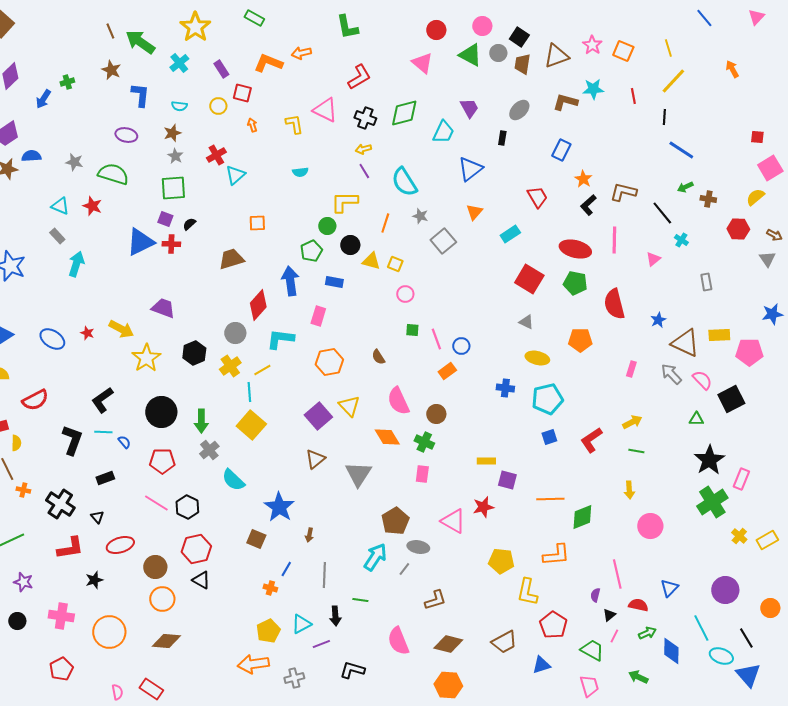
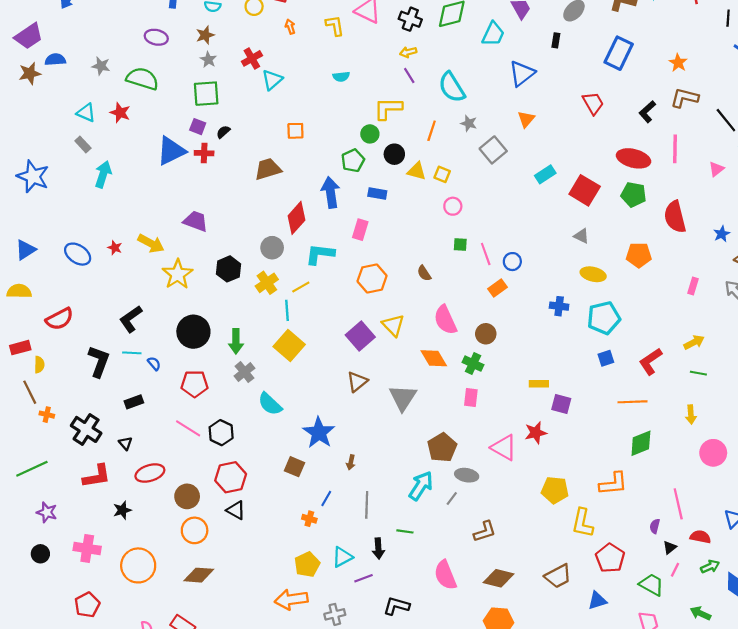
blue rectangle: (561, 150) -> (619, 53), size x1.4
orange star: (583, 179) -> (678, 63), moved
cyan rectangle: (510, 234) -> (545, 174), moved
orange line: (550, 499) -> (632, 402), moved

